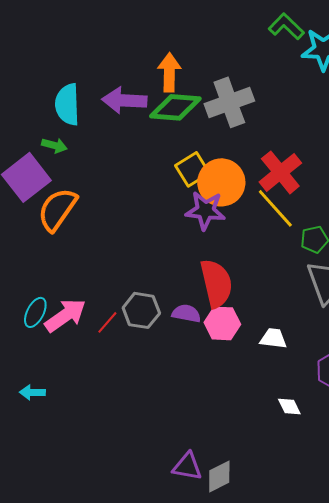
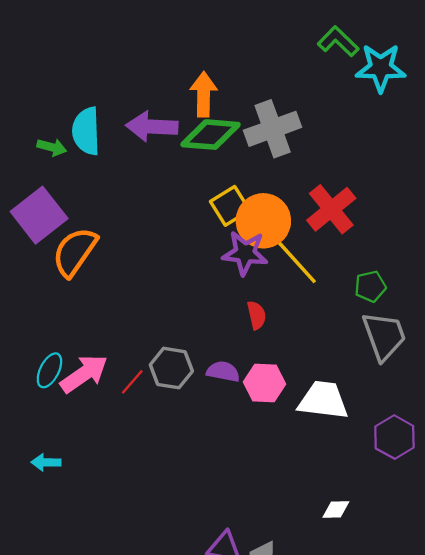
green arrow: (54, 145) -> (52, 147), moved
yellow line: (275, 208) -> (297, 262), moved
red semicircle: (216, 283) -> (256, 315), moved, size x0.5
white trapezoid: (273, 338) -> (323, 400), size x1.6
white diamond: (289, 406) -> (336, 509), moved, turned -65

